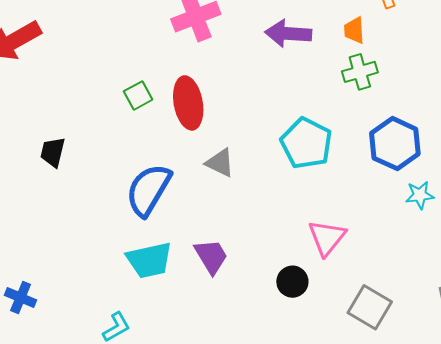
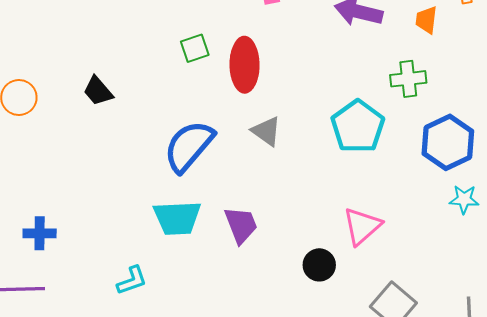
green cross: (360, 72) -> (408, 79), moved
black trapezoid: (53, 152) -> (98, 91), turned -64
blue cross: (21, 298) -> (40, 233), turned -32

